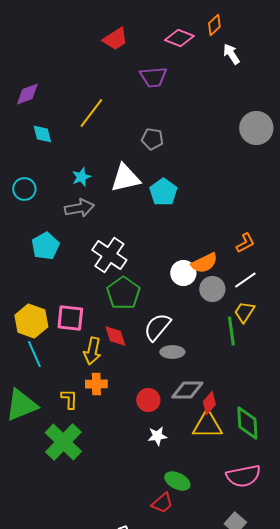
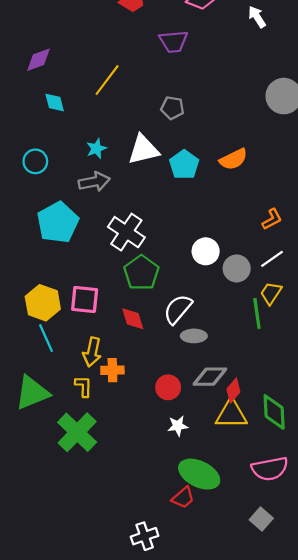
cyan pentagon: (45, 246) -> (58, 222), size x1.4
orange semicircle: (204, 263) -> (233, 159), moved
yellow arrow: (92, 351) -> (92, 352), moved
green ellipse: (177, 481) -> (199, 474), size x1.5

